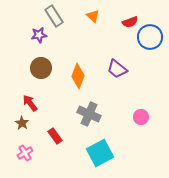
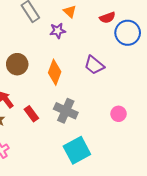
purple star: (39, 35) -> (58, 31), moved
red rectangle: (55, 136) -> (31, 114), moved

